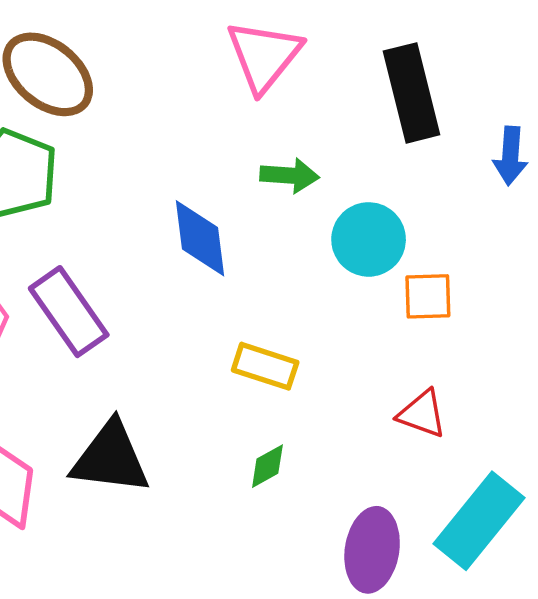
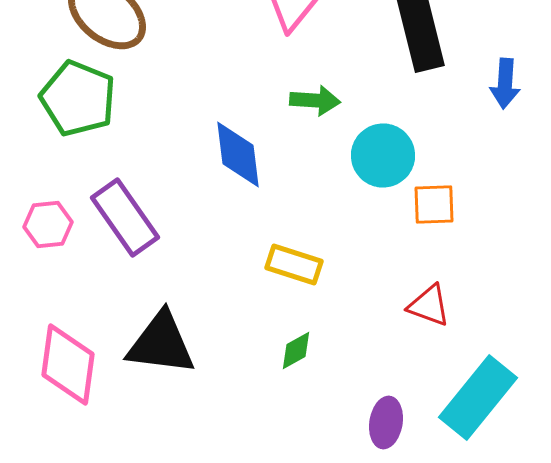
purple ellipse: (372, 550) -> (386, 422), size x0.7

